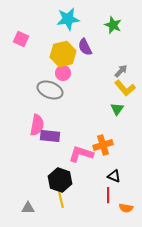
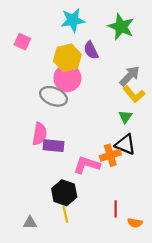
green star: (113, 25) -> (121, 27), size x1.4
gray arrow: (121, 71) -> (130, 76), size x1.5
pink circle: (63, 73) -> (67, 78), size x1.6
black triangle: (114, 176) -> (125, 145), moved, size x1.5

